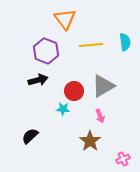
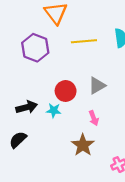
black arrow: (38, 80) -> (27, 107), moved
gray triangle: (103, 86) -> (97, 86), size x0.7

